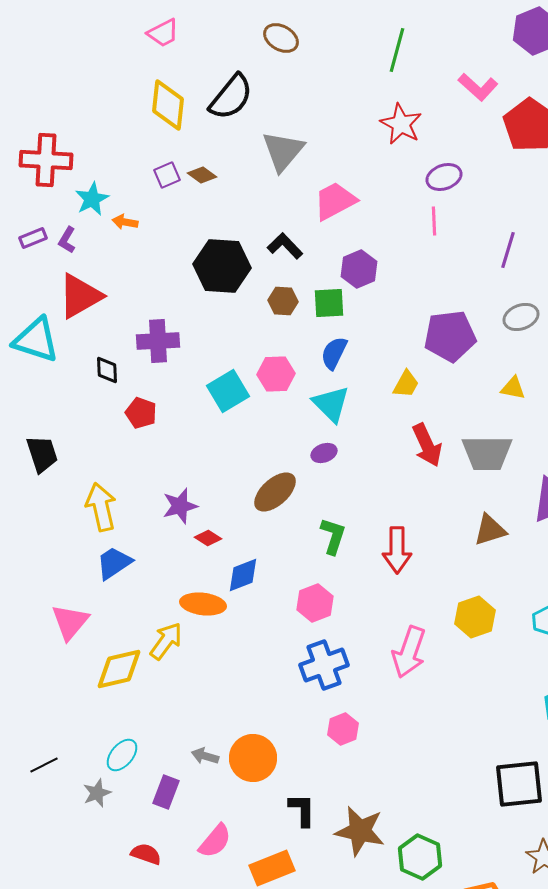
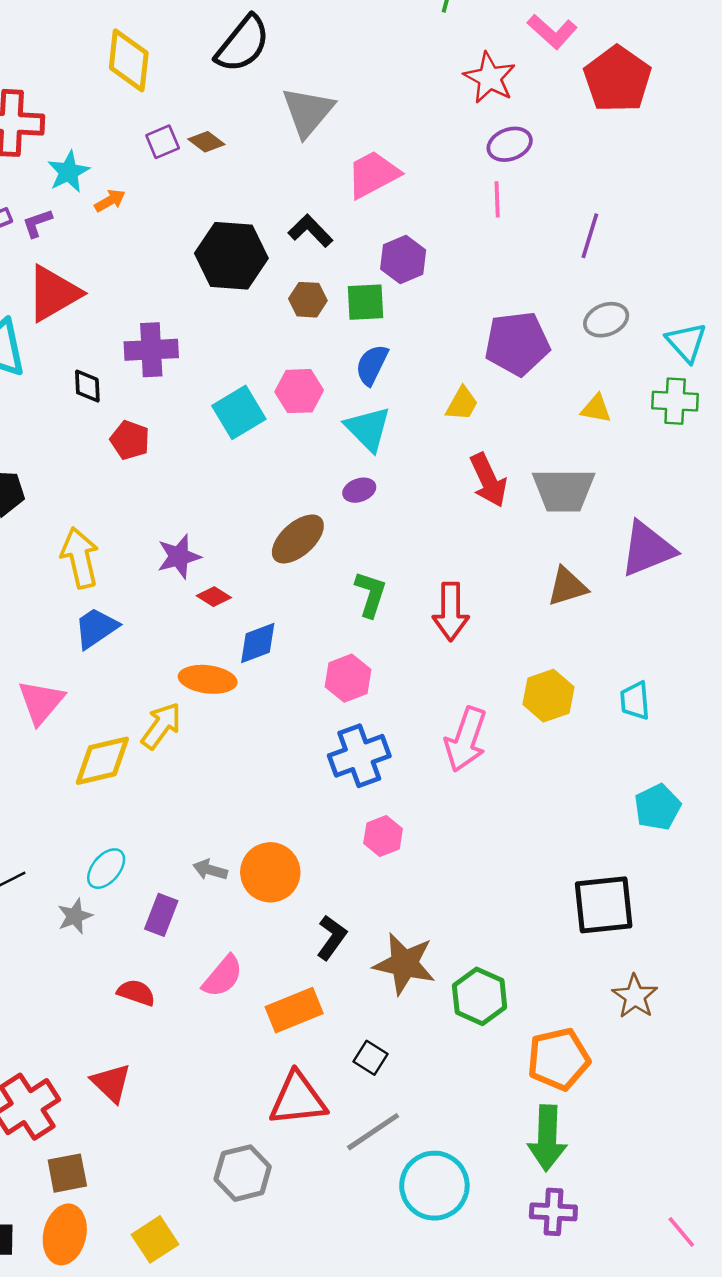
yellow diamond: (168, 105) -> (129, 60), moved
red star: (401, 124) -> (490, 78), moved
orange arrow: (125, 222) -> (110, 201), turned 140
purple L-shape: (67, 240) -> (37, 223), turned 40
black L-shape: (302, 810) -> (332, 937), turned 36

